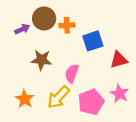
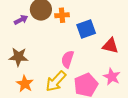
brown star: (41, 60) -> (19, 57), moved
red triangle: (119, 60) -> (110, 46), turned 30

